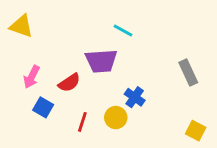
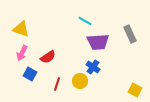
yellow triangle: (21, 26) -> (21, 29), moved
purple trapezoid: (101, 61) -> (98, 42), moved
gray rectangle: (188, 73) -> (130, 34), moved

